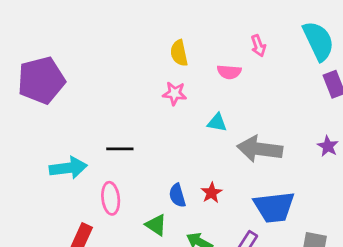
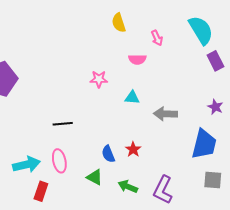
yellow semicircle: (179, 53) -> (119, 23), moved
gray arrow: (260, 149) -> (165, 114), size x0.7
cyan arrow: (68, 168) -> (26, 165), moved
blue trapezoid: (274, 207) -> (204, 144), moved, turned -64

